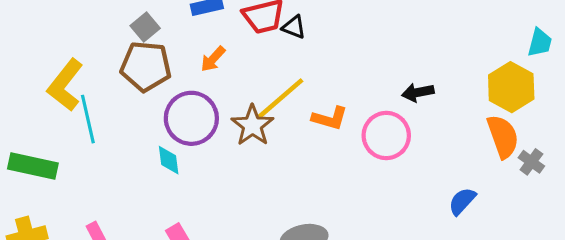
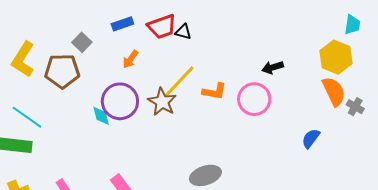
brown pentagon: (146, 66) -> (62, 71), moved
yellow L-shape: (65, 85) -> (23, 59), moved
cyan line: (88, 119) -> (27, 117), moved, turned -36
cyan diamond: (169, 160) -> (101, 116), moved

